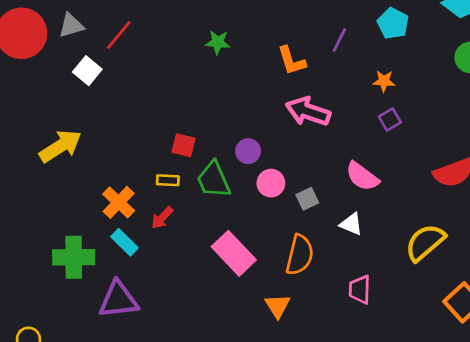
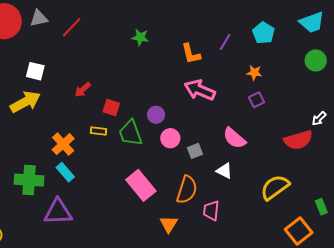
white square: (87, 71) -> (35, 71), moved, turned -30
red arrow: (162, 218) -> (83, 90), moved
pink trapezoid: (360, 290) -> (211, 210), moved

